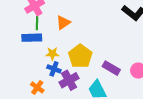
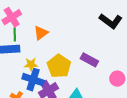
purple rectangle: (111, 68) -> (89, 60), moved
blue cross: (54, 69) -> (33, 80), size x1.5

